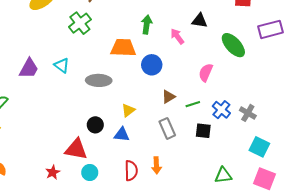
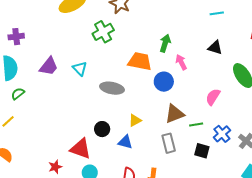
pink arrow: (177, 36) -> (181, 62), moved
brown triangle: (168, 97) -> (175, 114), size x1.5

